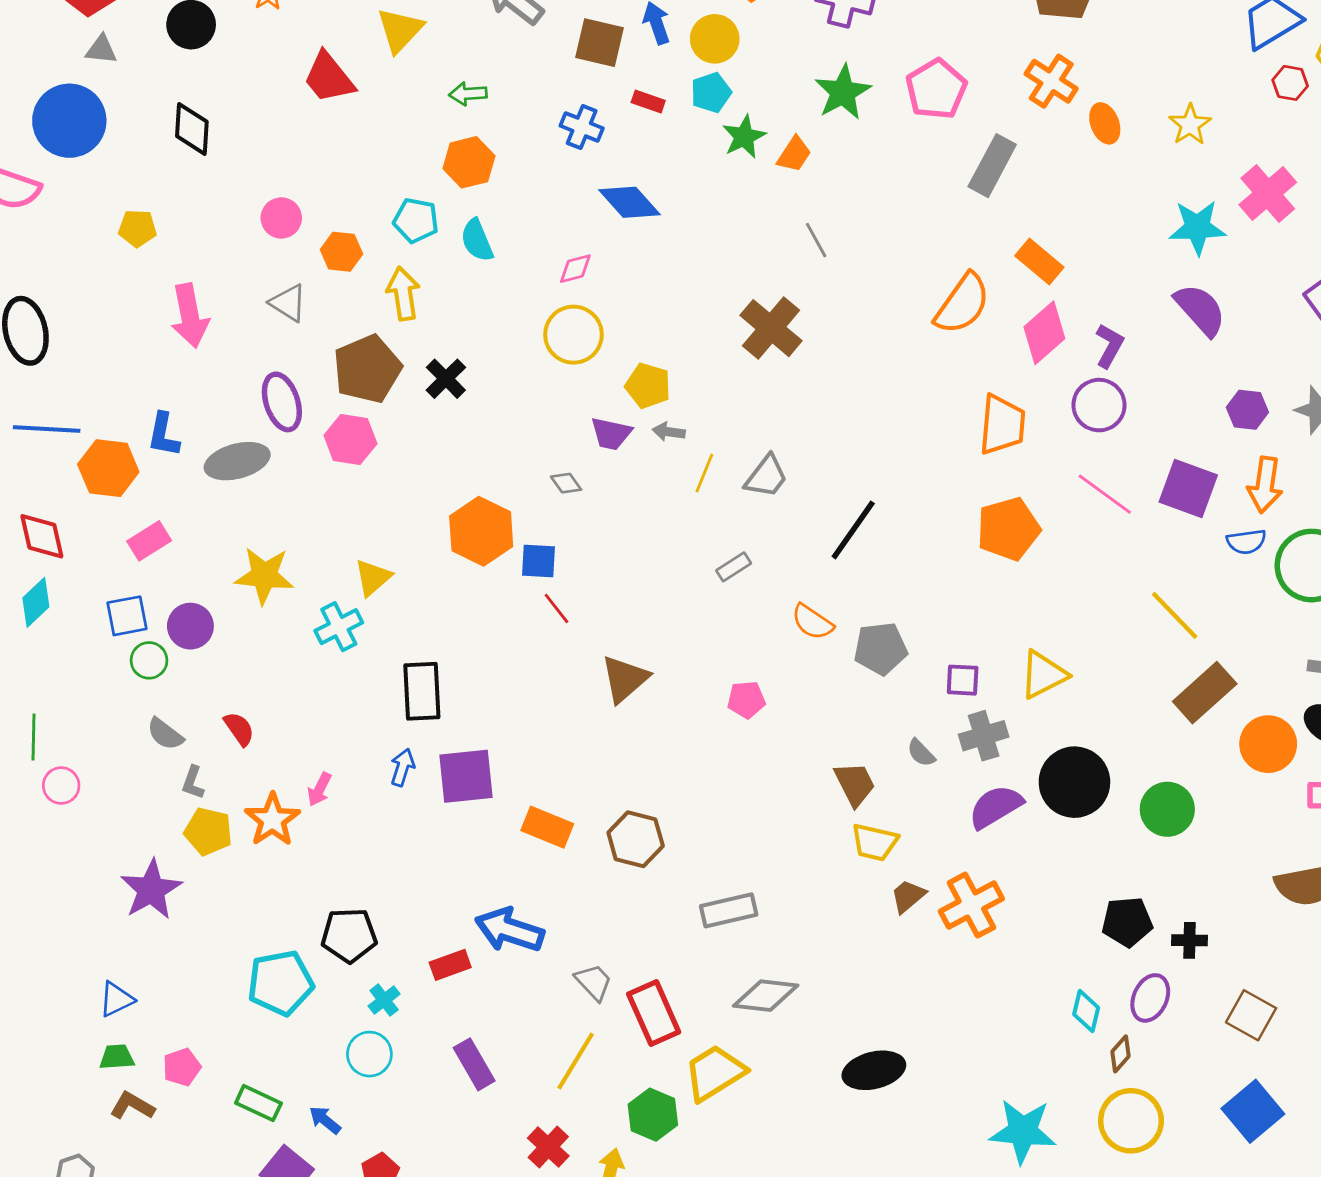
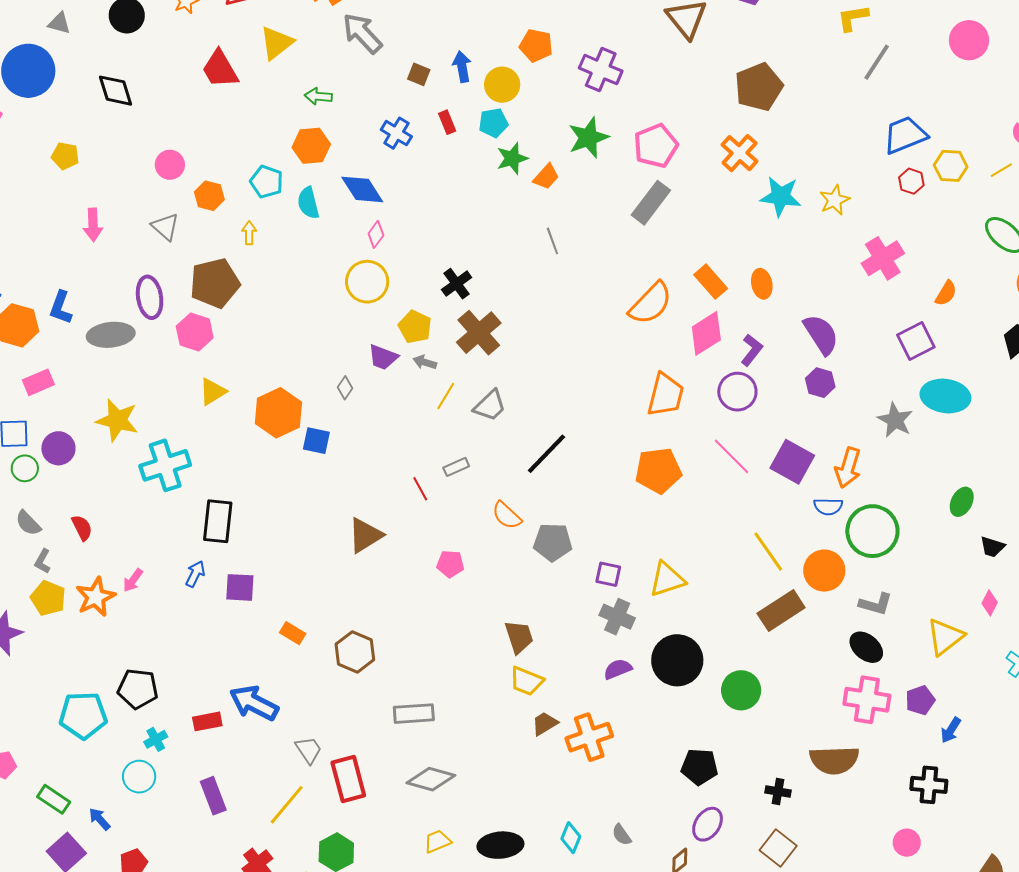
brown square: (600, 43) -> (419, 74), size x0.6
red rectangle: (648, 101) -> (447, 122), turned 40
orange ellipse: (1105, 123) -> (762, 284), moved
black diamond: (192, 129) -> (116, 91), turned -30
gray rectangle: (992, 166) -> (651, 203), moved
blue diamond: (630, 202) -> (362, 189), moved
cyan star: (1197, 227) -> (781, 196), moved
pink diamond: (575, 269) -> (376, 234), turned -48
yellow arrow: (403, 294) -> (249, 233), size x0.6
pink arrow: (190, 316) -> (93, 225), size x0.7
brown cross: (771, 328) -> (479, 333), moved
black cross: (446, 379) -> (457, 284), moved
purple hexagon: (1247, 410) -> (820, 383), moved
gray diamond: (566, 483) -> (345, 388), turned 60
yellow triangle: (373, 577) -> (213, 392), moved
red line: (556, 608) -> (420, 489), moved
cyan cross: (339, 627) -> (165, 465), size x1.4
gray cross: (984, 736) -> (617, 617), turned 32
orange circle: (1268, 744) -> (824, 571), moved
gray semicircle: (921, 753) -> (622, 835), moved
purple square: (466, 776) -> (240, 587), size x0.7
purple semicircle: (996, 807) -> (618, 669), size x0.7
orange rectangle: (547, 827) -> (293, 633), size x0.7
black cross: (1190, 940) -> (778, 792), moved
cyan diamond: (1086, 1011) -> (571, 838), moved
yellow trapezoid: (715, 1073) -> (437, 841), moved, size x0.6

